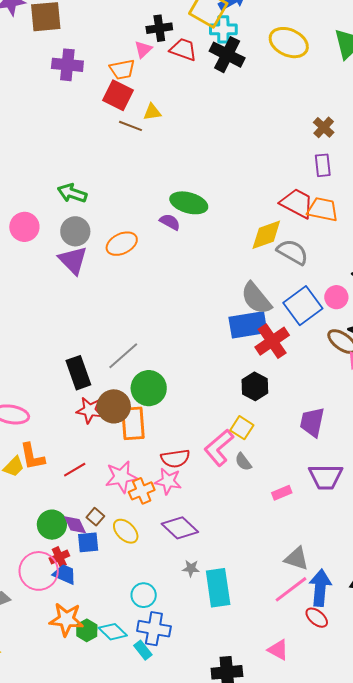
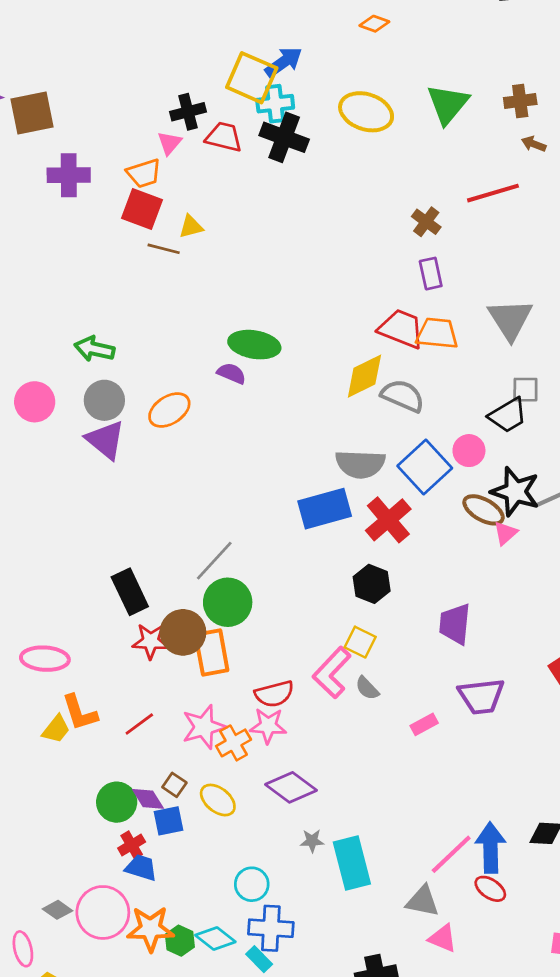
gray semicircle: (256, 298) -> (360, 464), turned -42
blue rectangle: (248, 325) -> (325, 509), moved
gray line: (123, 356) -> (214, 561), moved
gray triangle: (297, 559) -> (423, 901), moved
pink circle: (39, 571) -> (103, 912), moved

